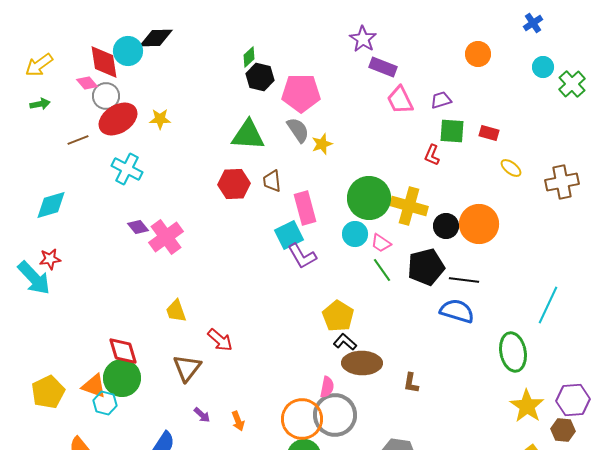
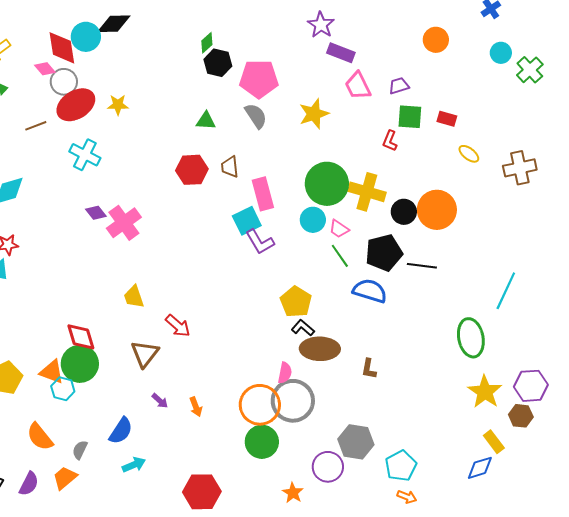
green triangle: (248, 135) -> (206, 121), size x0.6
yellow star: (322, 144) -> (314, 114), moved, size x1.4
blue semicircle: (457, 311) -> (370, 291), moved

